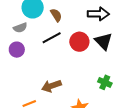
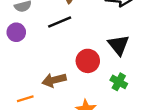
black triangle: (103, 41) -> (119, 45), moved
red circle: (79, 42) -> (88, 61), moved

